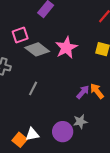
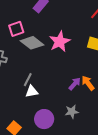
purple circle: (63, 132) -> (44, 119), moved
white triangle: (32, 134) -> (32, 91), moved

